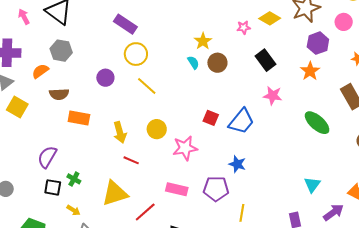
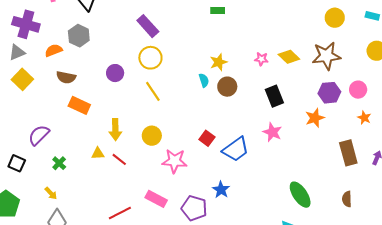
pink circle: (344, 22) -> (358, 90), moved
green ellipse: (317, 123) -> (300, 195), moved
black square: (53, 187) -> (17, 163), moved
yellow triangle: (115, 193) -> (98, 153), moved, size x0.5

